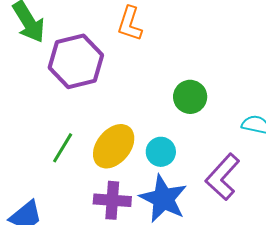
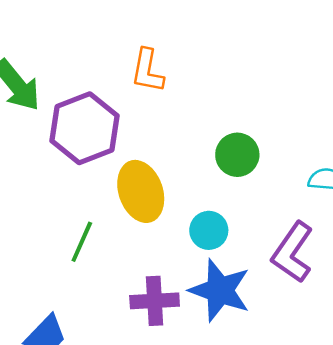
yellow ellipse: (114, 146) -> (141, 191), moved, turned -51

